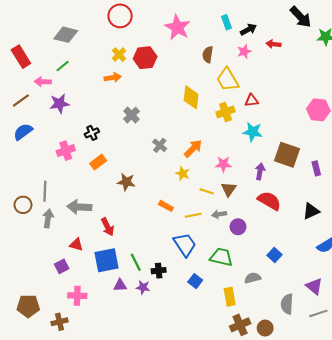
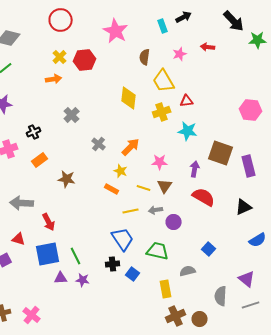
black arrow: (248, 29) -> (184, 17), moved
purple rectangle: (316, 168) -> (249, 166), size x1.5
orange rectangle: (166, 206) -> (112, 189), moved
black cross: (159, 271) -> (113, 264), moved
pink cross: (77, 296) -> (32, 315), moved, turned 36

